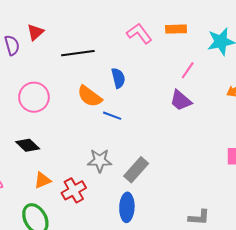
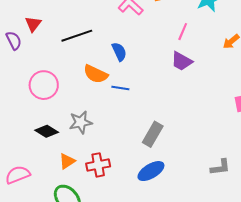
gray star: (100, 161) -> (81, 122), moved
red cross: (74, 190) -> (98, 165), turned 30
blue ellipse: (127, 207) -> (151, 171), turned 68

